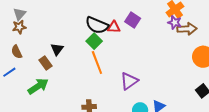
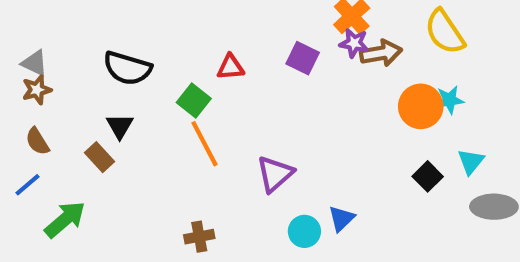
gray triangle: (20, 14) -> (34, 63), turned -40
purple square: (133, 20) -> (303, 58), moved
black semicircle: (97, 25) -> (127, 68), moved
green arrow: (38, 86) -> (65, 219), moved

